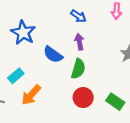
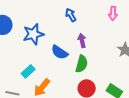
blue arrow: (78, 16) -> (71, 15), moved, turned -152
blue star: (23, 33) -> (33, 34), turned 30

